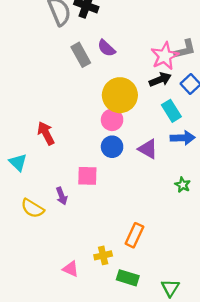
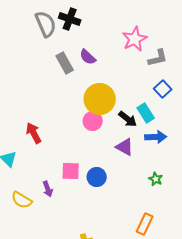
pink star: (165, 56) -> (135, 39), moved
black arrow: (160, 79) -> (128, 119), moved, turned 60
blue circle: (112, 147) -> (97, 177), moved
orange rectangle: (134, 235) -> (145, 224), moved

